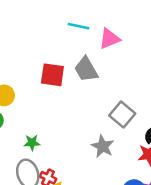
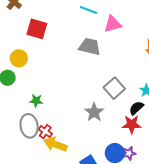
gray trapezoid: (86, 69) -> (90, 47), turned 125
red square: (52, 75) -> (37, 29), moved

